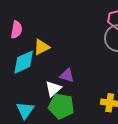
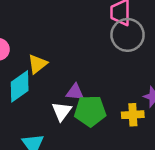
green pentagon: (61, 106) -> (90, 111), moved

